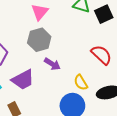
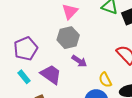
purple trapezoid: (23, 80) -> (51, 74), turned -120

